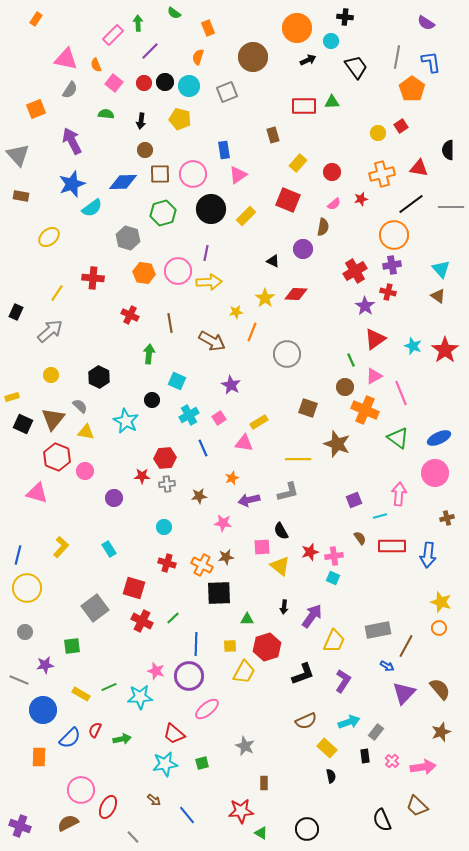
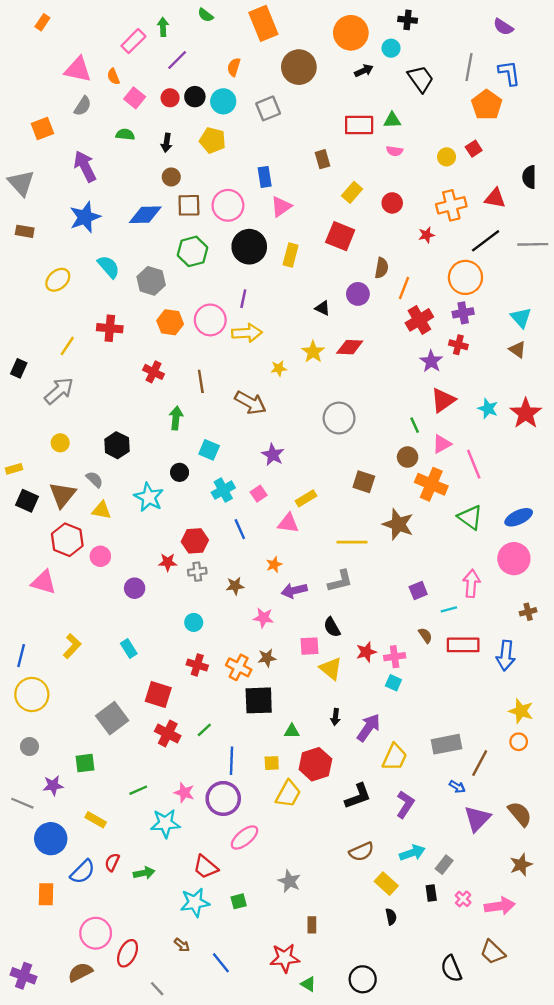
orange rectangle: (208, 28) -> (263, 23), moved, size x1.8
pink semicircle: (334, 204) -> (395, 151), moved, turned 48
cyan semicircle: (92, 208) -> (109, 267), moved, turned -95
yellow rectangle: (246, 216) -> (291, 255), turned -30
orange line: (252, 332) -> (404, 288), moved
green line: (109, 687) -> (138, 790), moved

